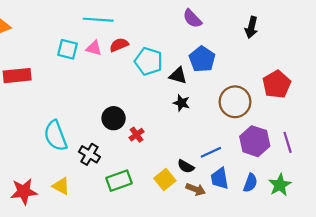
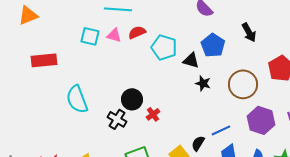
black arrow: (251, 27) -> (249, 32), moved, turned -42
black star: (181, 103) -> (203, 83), moved
cyan semicircle: (56, 136) -> (77, 99), moved
black cross: (89, 154) -> (117, 119), moved
black semicircle: (186, 166) -> (198, 143), turned 91

